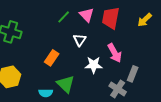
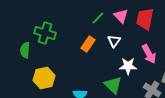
orange rectangle: (52, 58) -> (88, 44), moved
green triangle: (66, 84) -> (113, 85), moved

